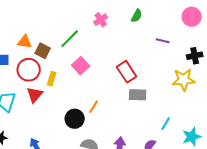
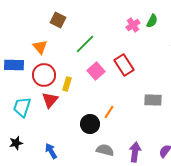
pink cross: (101, 20) -> (133, 25), moved
orange triangle: (25, 42) -> (40, 47), turned 42
brown square: (43, 51) -> (58, 20), moved
red rectangle: (127, 72) -> (124, 65), moved

